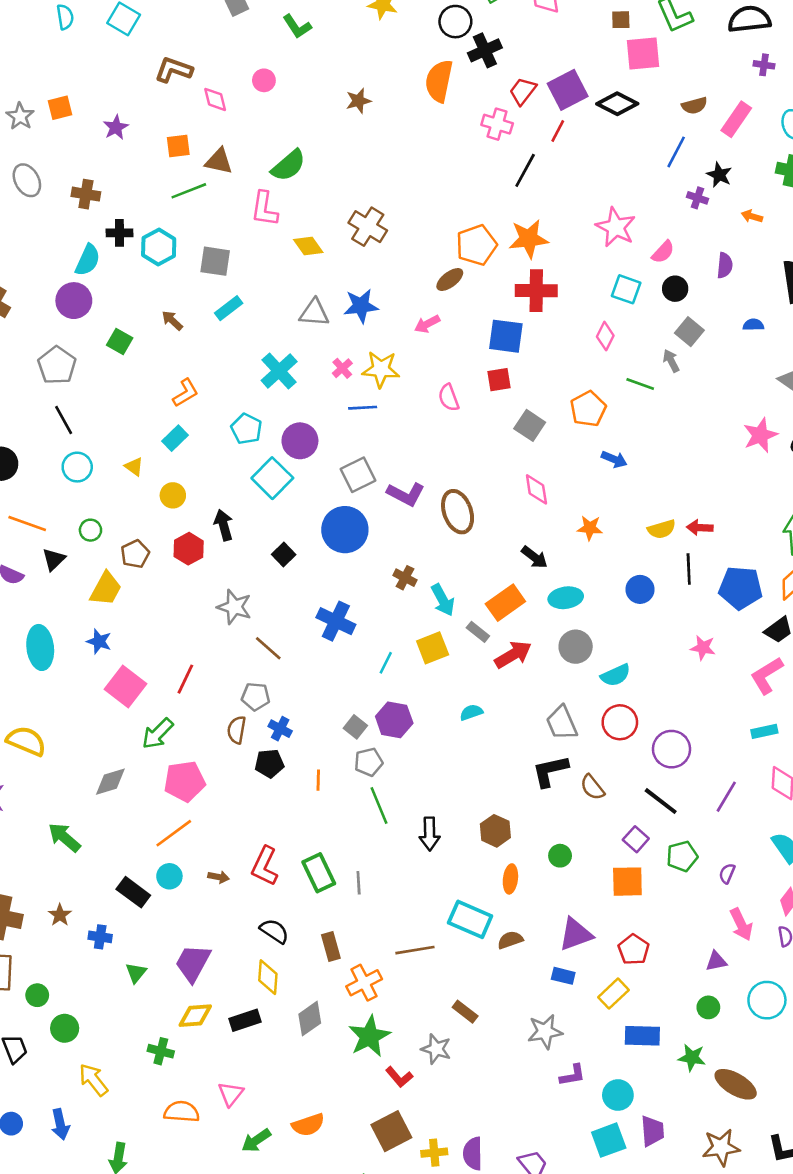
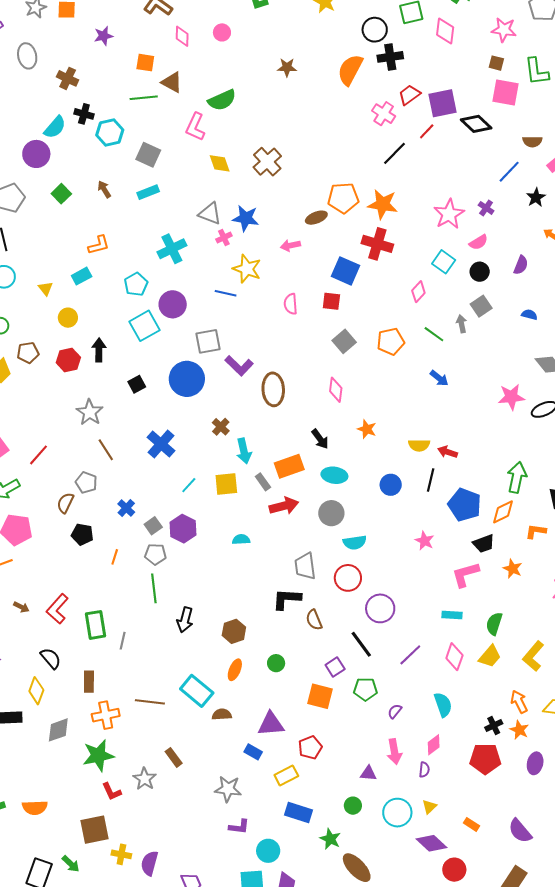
purple cross: (697, 198) -> (486, 208), moved
pink cross: (342, 368) -> (224, 238), moved
blue arrow: (614, 459) -> (439, 378), moved
blue cross: (280, 729) -> (126, 508), moved

